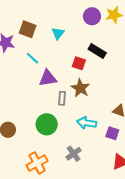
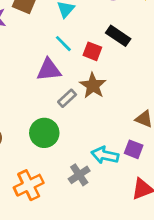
cyan line: (32, 58) -> (63, 44), moved
gray rectangle: (62, 98) -> (67, 98), turned 40
cyan arrow: (87, 123) -> (105, 155), moved

